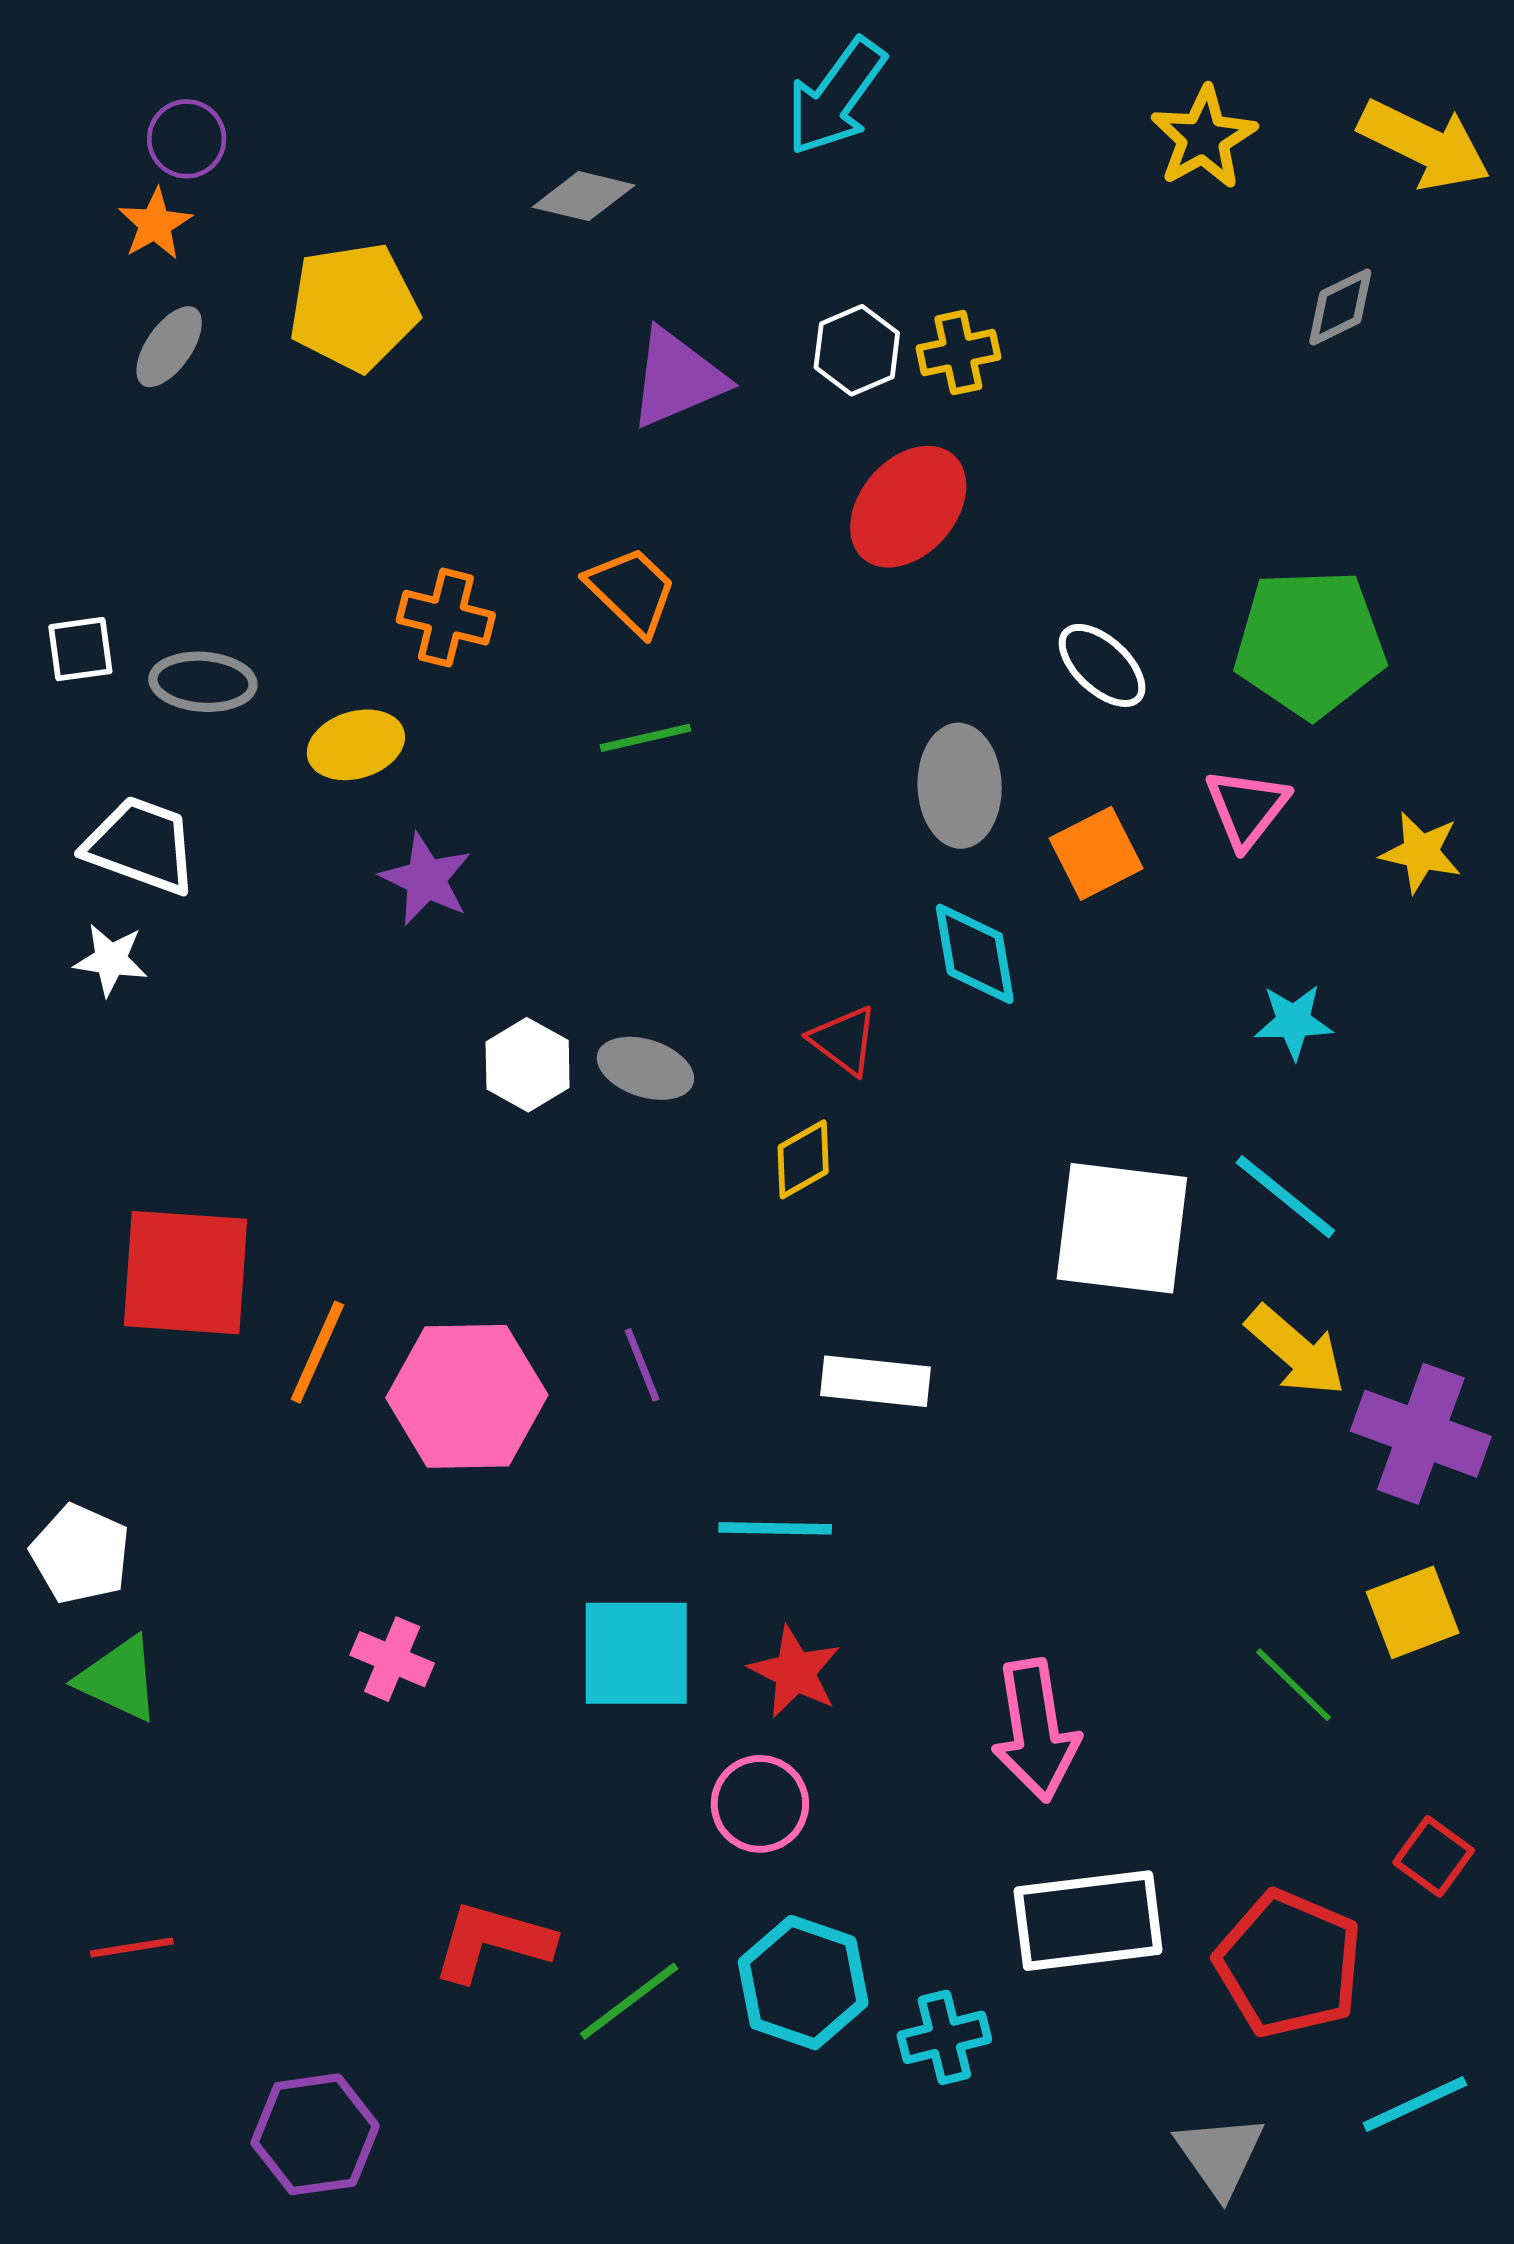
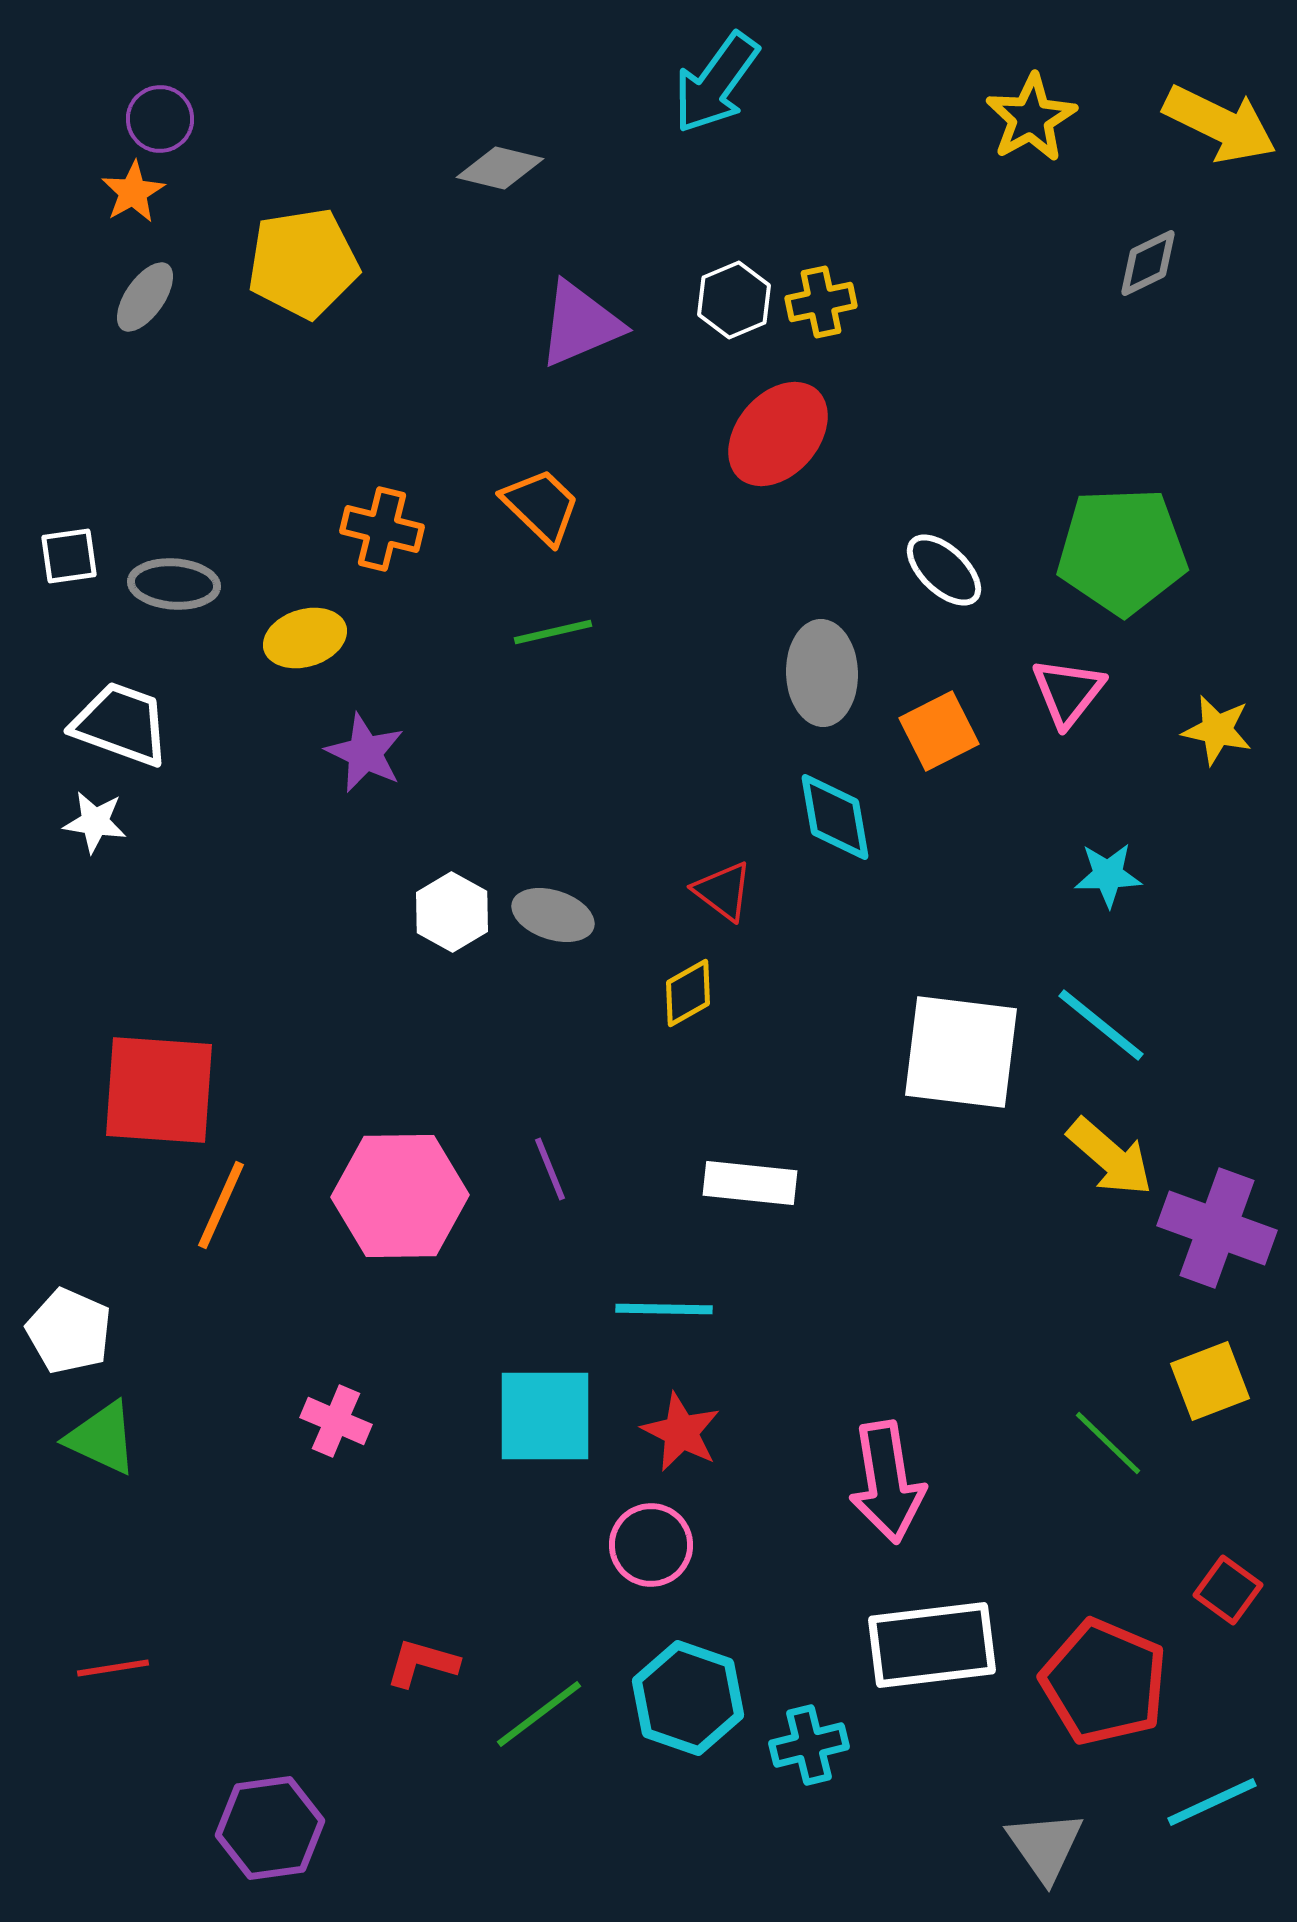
orange line: (317, 1352) -> (221, 1205), moved
red L-shape: (493, 1942) -> (422, 1663), size x0.7

